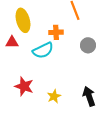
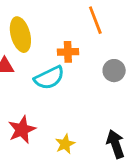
red star: (24, 86) -> (22, 130), turned 30

